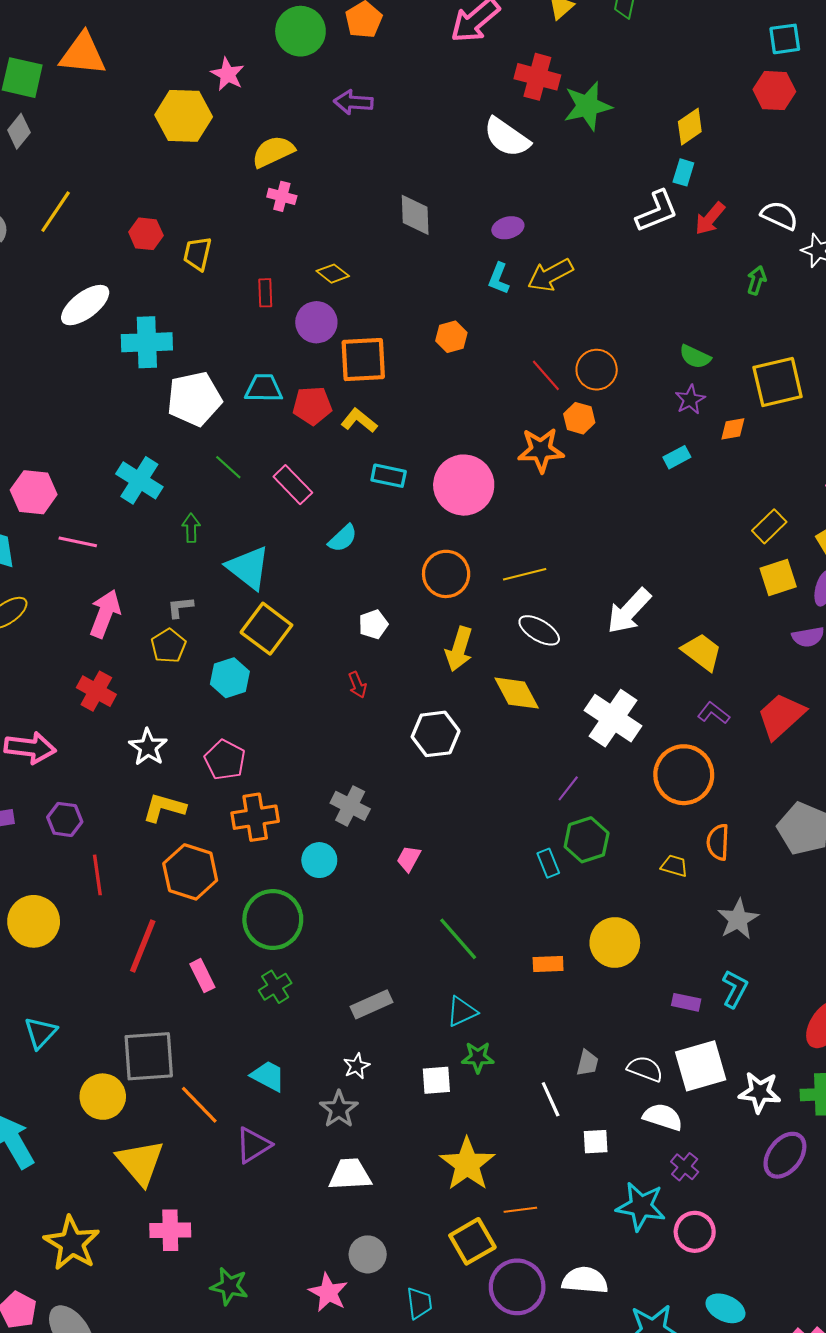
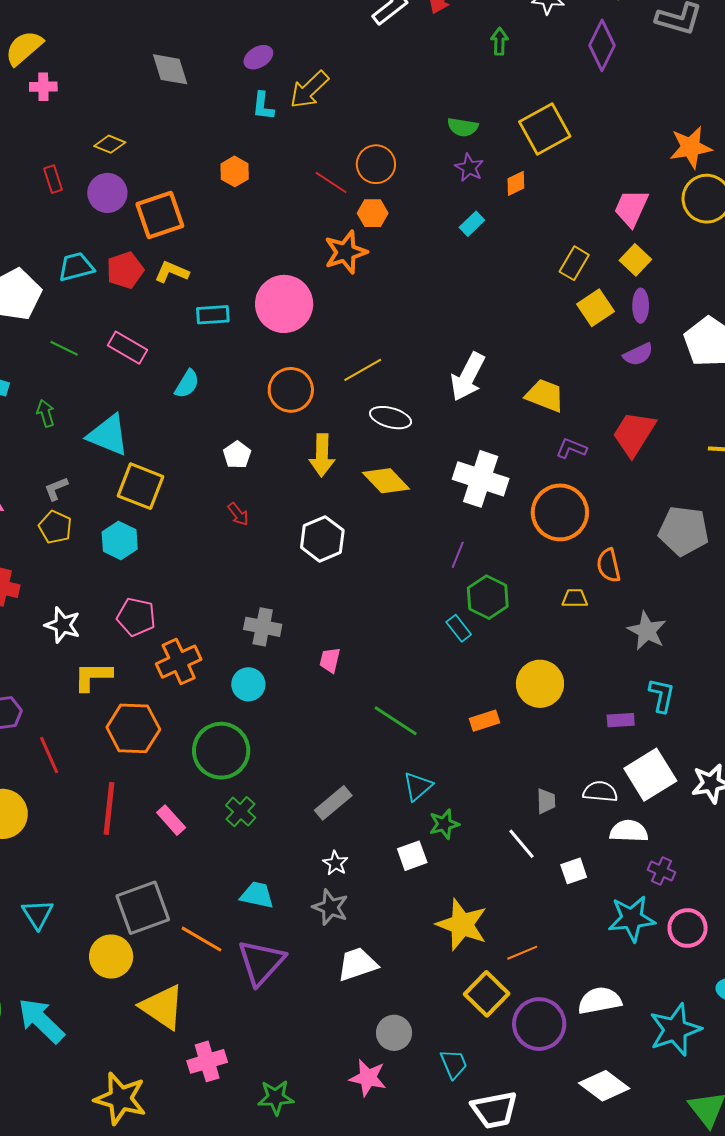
purple triangle: (253, 1145) -> (261, 962), size x1.4

